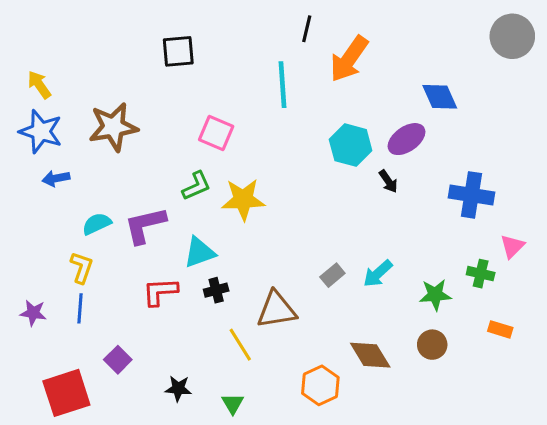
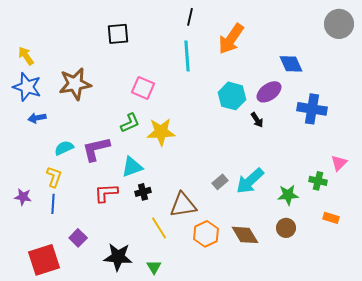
black line: (307, 29) -> (190, 17), moved
blue cross: (471, 195) -> (312, 109), moved
cyan arrow: (378, 274) -> (250, 181), size x1.4
purple star: (33, 313) -> (23, 197), moved
orange hexagon: (320, 385) -> (206, 234), moved
black star: (178, 388) -> (118, 257), size x1.6

